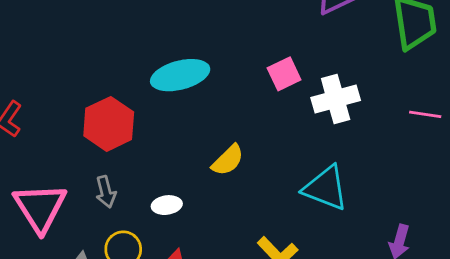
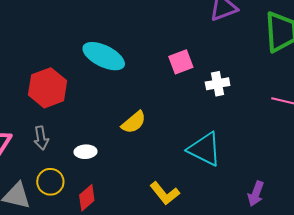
cyan ellipse: (180, 75) -> (104, 56), turned 36
white cross: (336, 99) -> (218, 84), size x0.7

